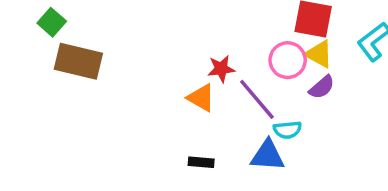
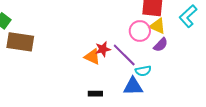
red star: (221, 69) -> (103, 49), moved

